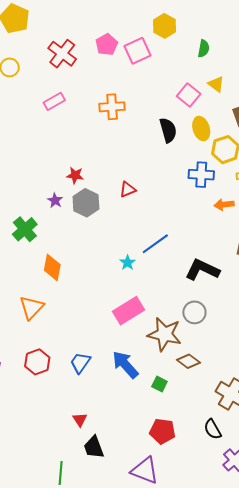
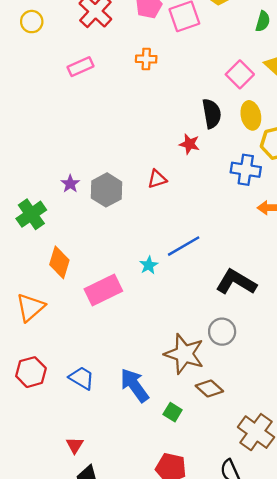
orange cross: (112, 107) -> (146, 59), moved, size x0.7
red star: (75, 175) -> (189, 144), moved
pink rectangle: (129, 311) -> (103, 290), moved
blue trapezoid: (80, 363) -> (82, 378), turned 80

